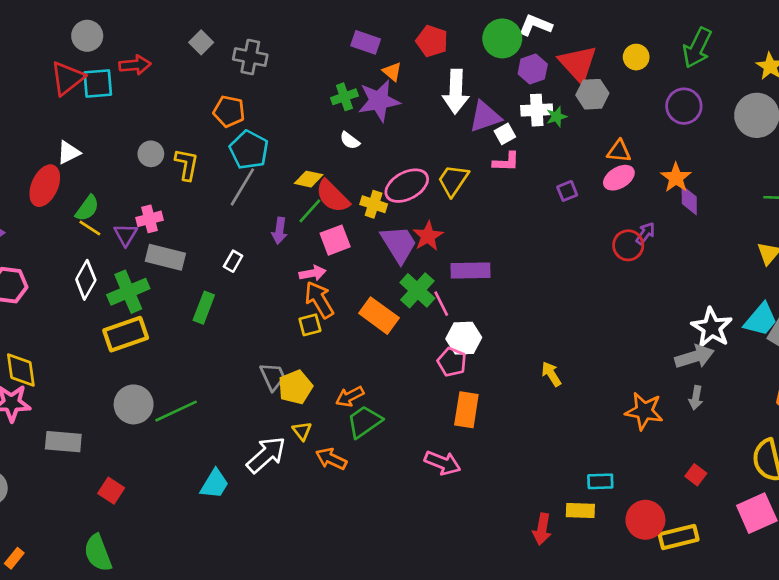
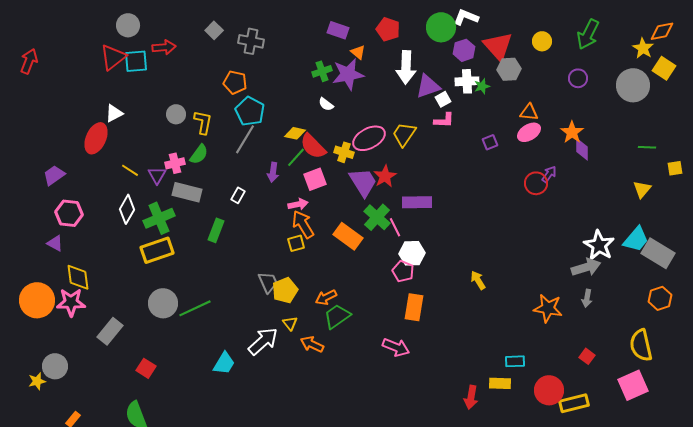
purple circle: (684, 106) -> (578, 78), size x0.7
green semicircle: (87, 208) -> (199, 154), moved
gray rectangle: (63, 442) -> (110, 331), turned -56

